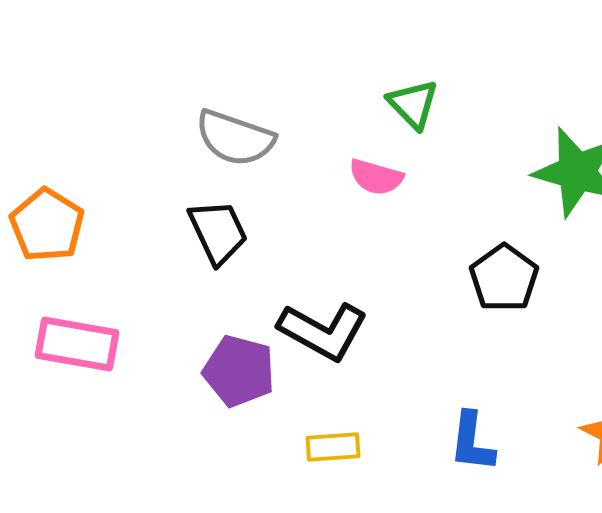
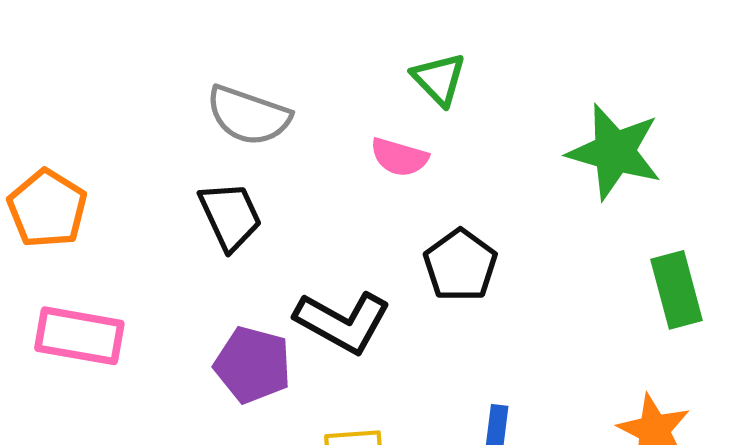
black pentagon: (504, 278) -> (460, 265), moved

